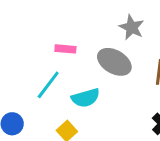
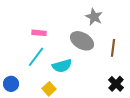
pink rectangle: (65, 49) -> (39, 33), moved

